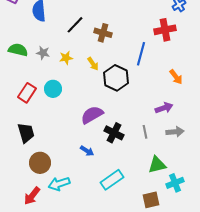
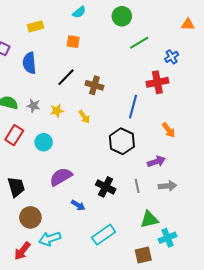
black hexagon: (116, 78) -> (122, 141), moved
red rectangle: (27, 93) -> (14, 135), moved
purple semicircle: (92, 115) -> (61, 177), moved

